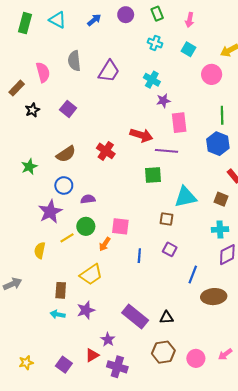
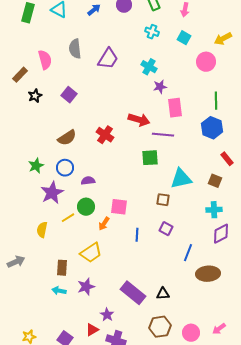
green star: (29, 167) -> (36, 166), moved

